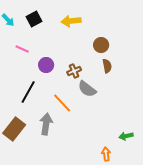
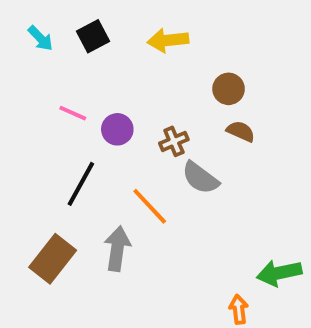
pink line: (22, 49) -> (73, 113), moved
brown semicircle: (107, 66) -> (241, 131), turned -56
green arrow: (126, 136) -> (279, 273), size x1.5

